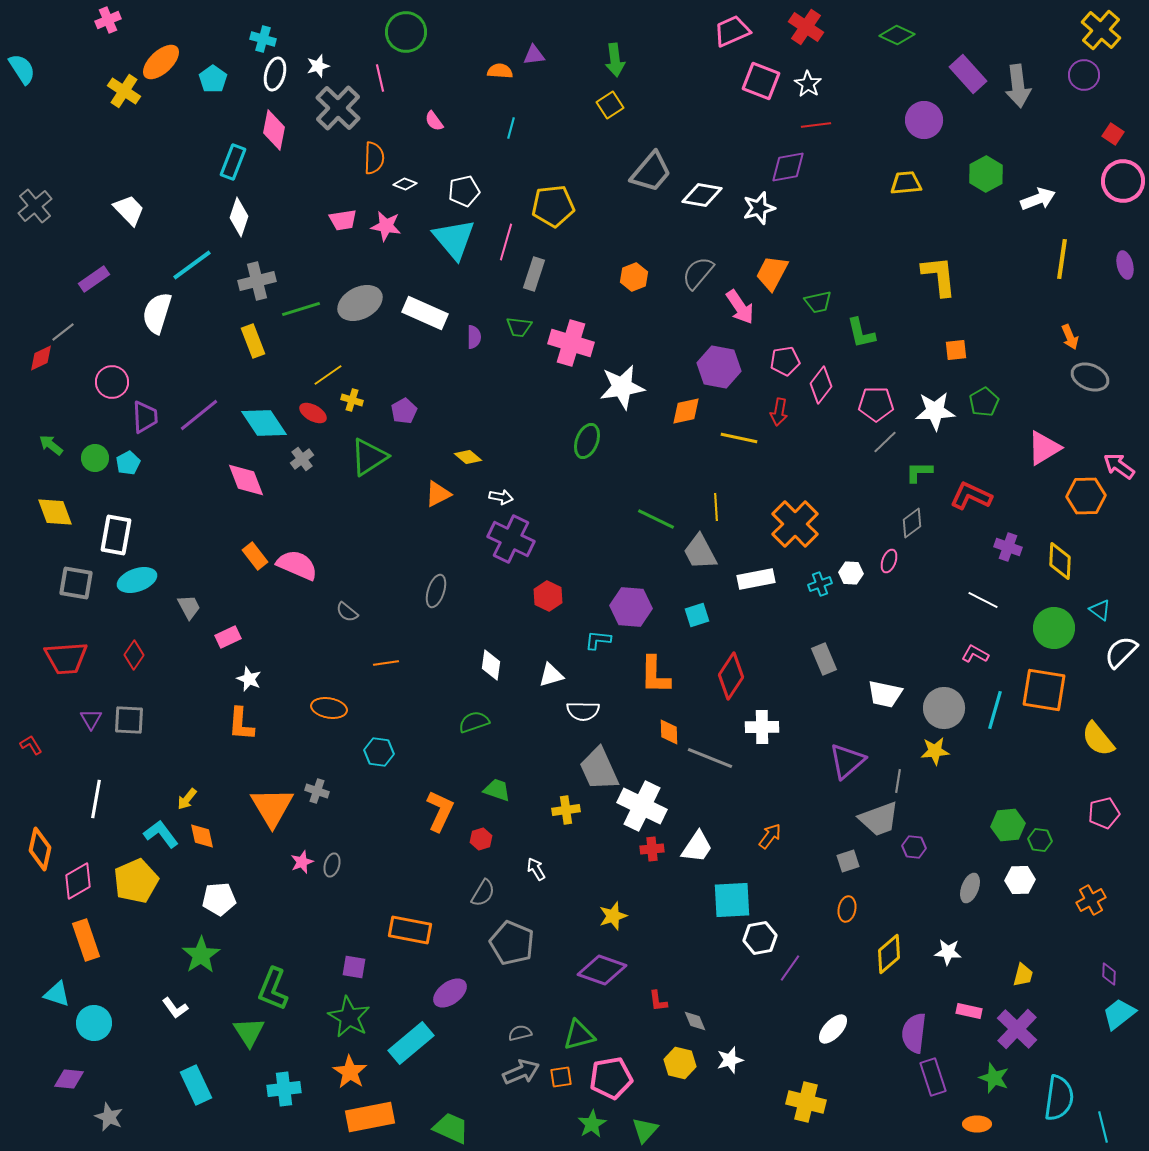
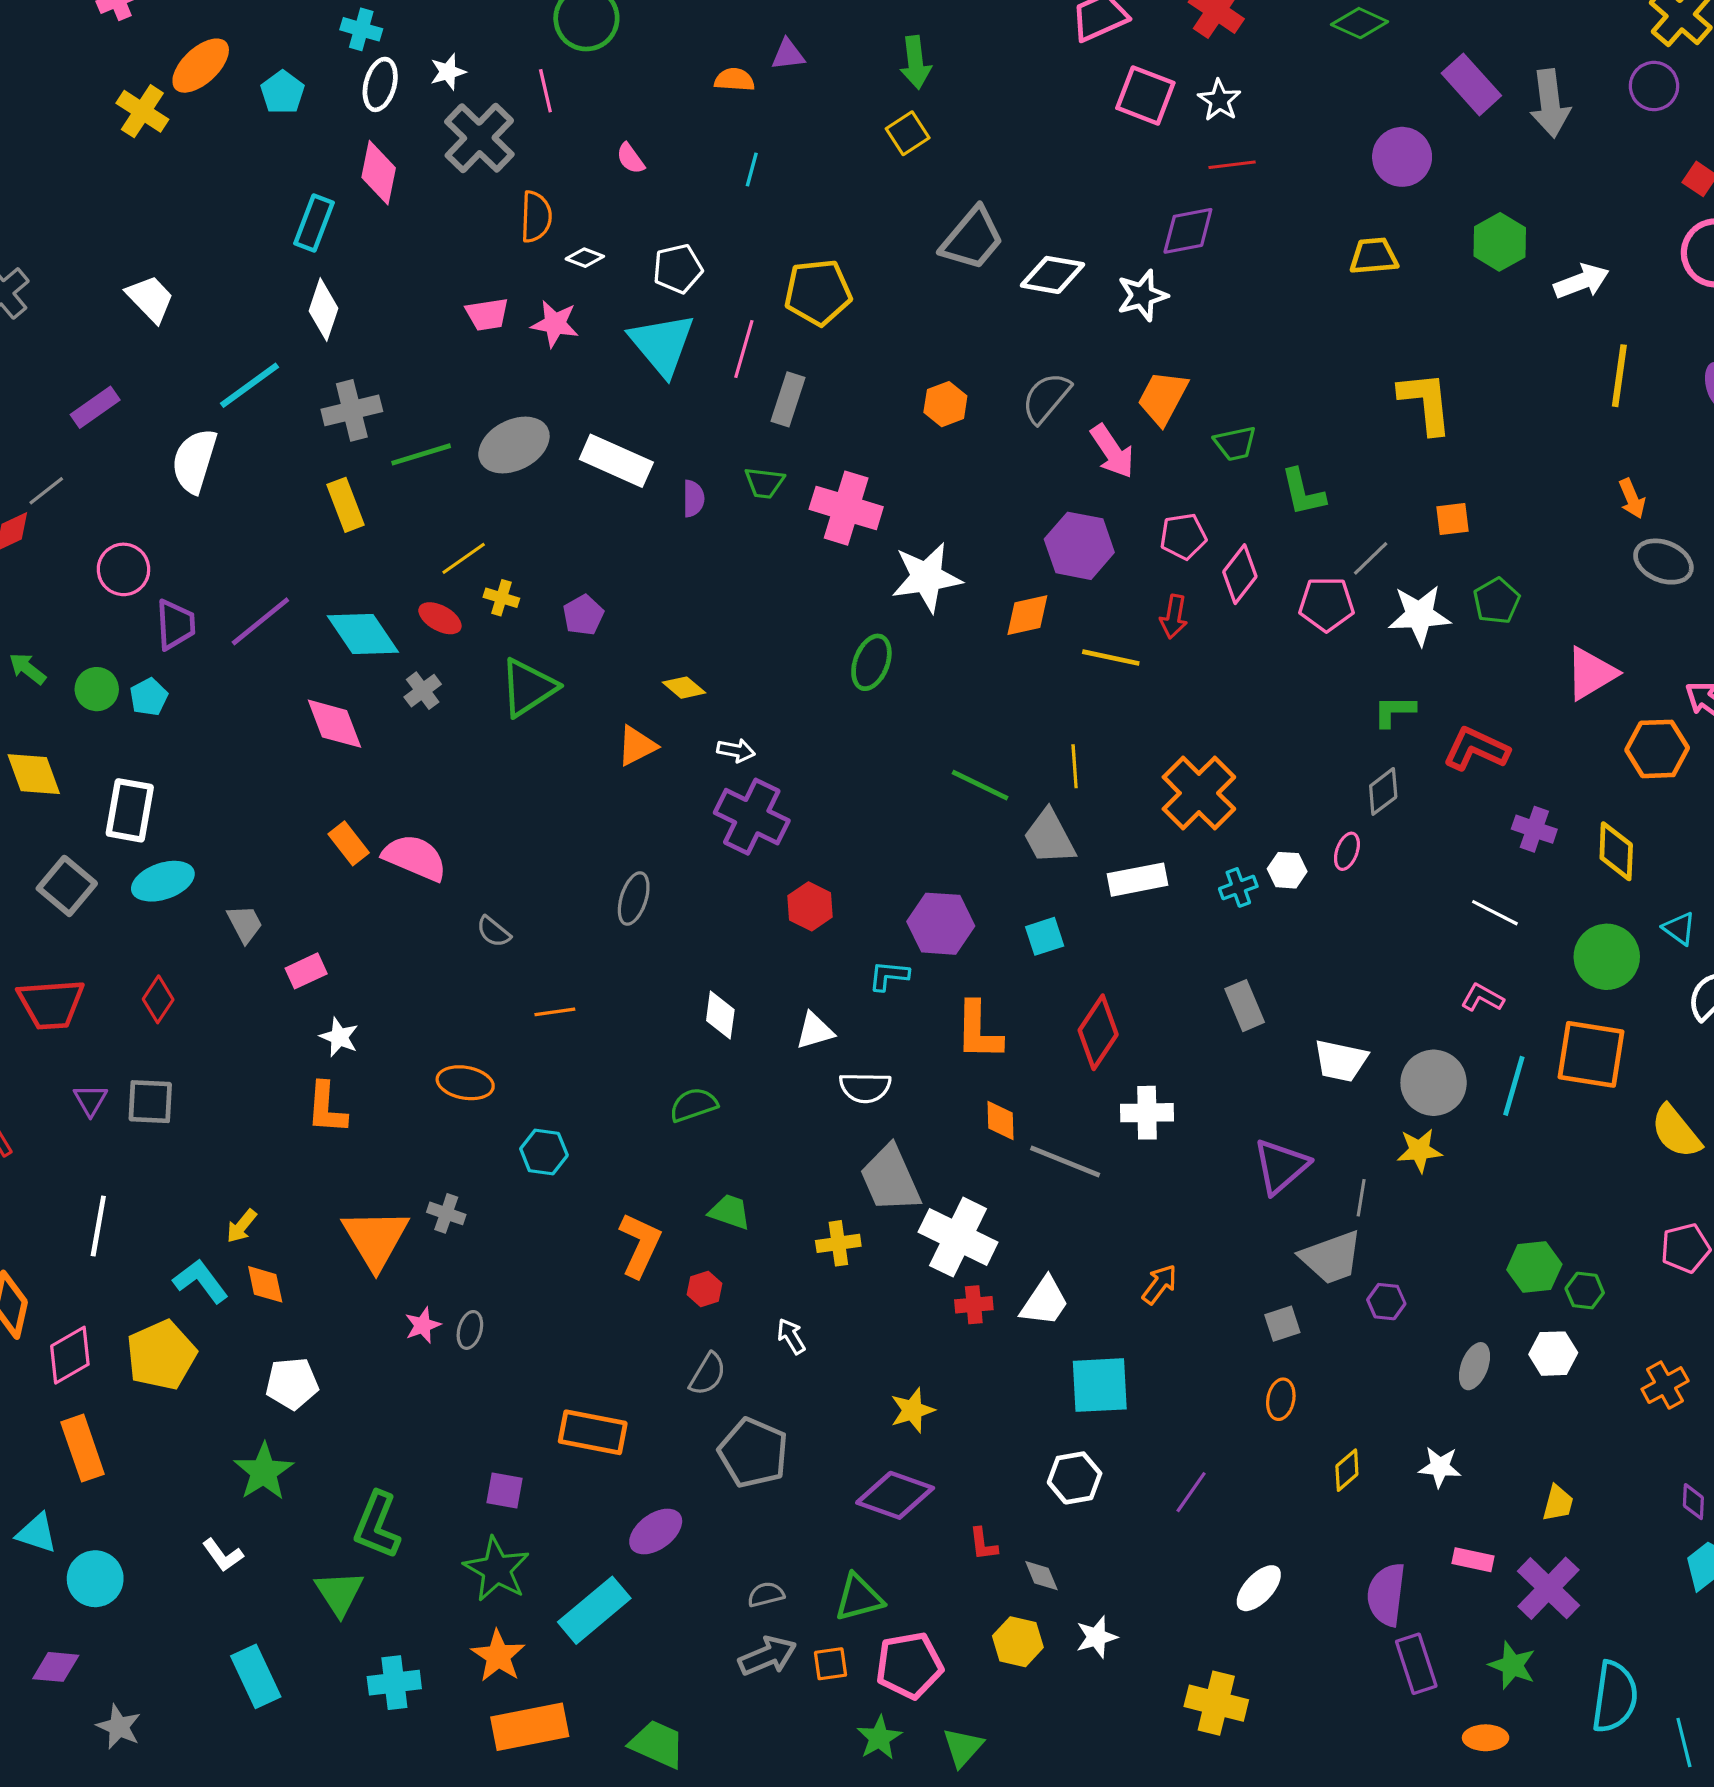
gray line: (885, 442) -> (1371, 558), moved
gray square: (76, 583) -> (67, 886), turned 30
white hexagon: (760, 938) -> (1075, 1478), moved
yellow diamond: (889, 954) -> (1347, 1470), size x0.7

